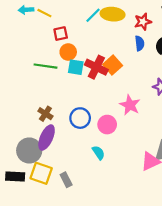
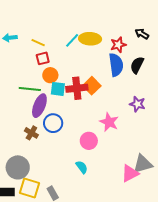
yellow line: (44, 13) -> (38, 43), moved
blue semicircle: (140, 43) -> (116, 65), size x1.6
red cross: (96, 67) -> (77, 88), turned -30
blue circle: (80, 118) -> (53, 123), moved
purple ellipse: (47, 138) -> (39, 106), moved

